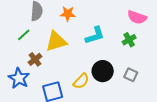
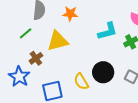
cyan L-shape: (95, 35) -> (107, 31), moved
yellow semicircle: (81, 81) -> (81, 82), turned 102

